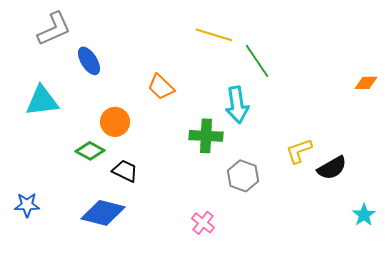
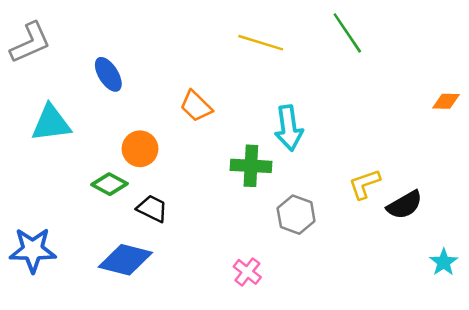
gray L-shape: (54, 29) -> (30, 43), moved
green line: (257, 61) -> (347, 33), moved
blue star: (27, 205) -> (33, 250), size x1.5

